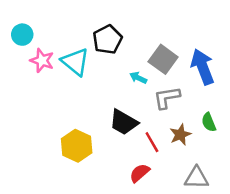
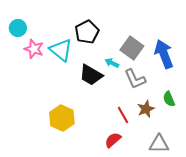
gray L-shape: (167, 98) -> (135, 79), turned -105
black trapezoid: (124, 122) -> (91, 75), moved

